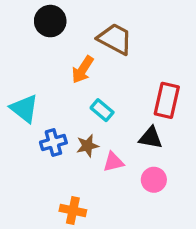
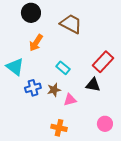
orange arrow: (83, 70) -> (36, 43), moved
red rectangle: (167, 100) -> (103, 62), turned 30
pink circle: (154, 180) -> (105, 124), moved
orange cross: (73, 211) -> (59, 128), moved

